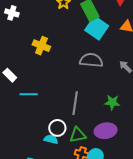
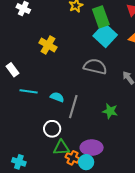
purple ellipse: (106, 131) -> (92, 148), moved
green triangle: (78, 135) -> (61, 148), moved
cyan semicircle: (51, 139) -> (57, 97), moved

